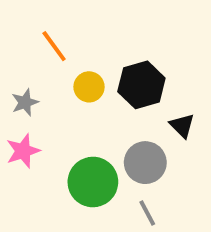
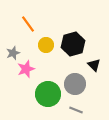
pink star: (23, 151) -> (26, 69), moved
gray line: (147, 213) -> (76, 110), turned -40

